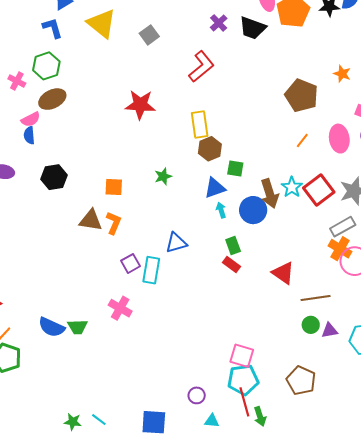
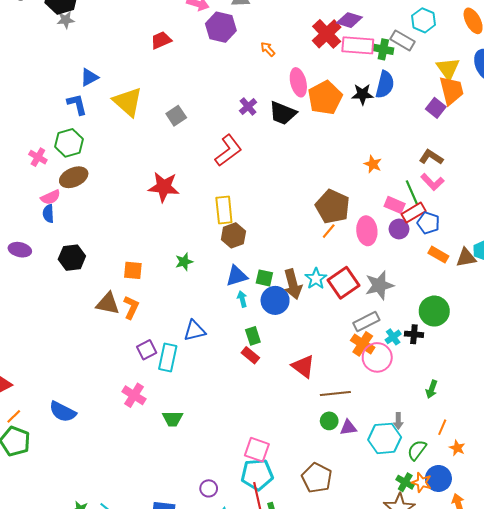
brown pentagon: (302, 95) -> (333, 207), moved
green square: (235, 169) -> (264, 278), moved
green trapezoid: (78, 327) -> (173, 419), moved

